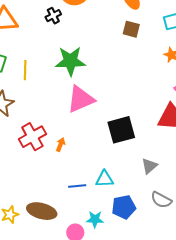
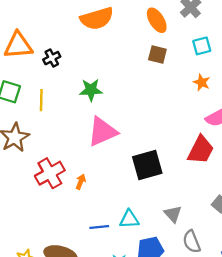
black cross: (53, 16) -> (52, 58), moved
green star: (70, 61) -> (91, 90), size x0.7
gray triangle: (149, 166) -> (173, 214), moved, turned -30
gray semicircle: (161, 200) -> (192, 242), turned 40

